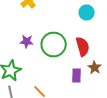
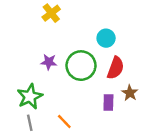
cyan circle: (87, 12) -> (106, 38), moved
red semicircle: (83, 46) -> (116, 68), turned 36

